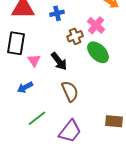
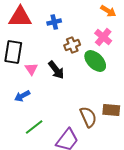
pink cross: (96, 25) -> (103, 37), moved
brown semicircle: (70, 91) -> (88, 117), moved
brown rectangle: (114, 121) -> (111, 110), moved

